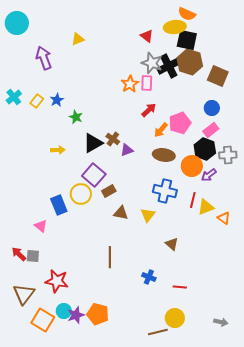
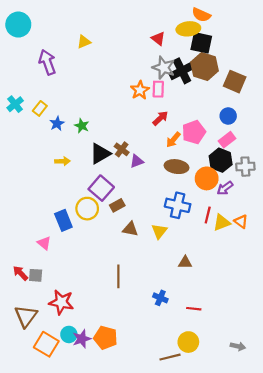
blue star: (57, 100) -> (57, 124), moved
orange triangle: (224, 218) -> (241, 221), moved
brown triangle: (172, 244) -> (185, 262), turned -40

